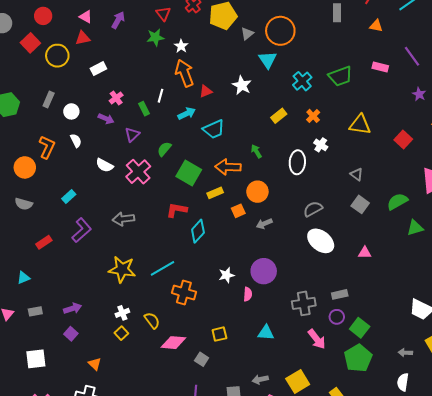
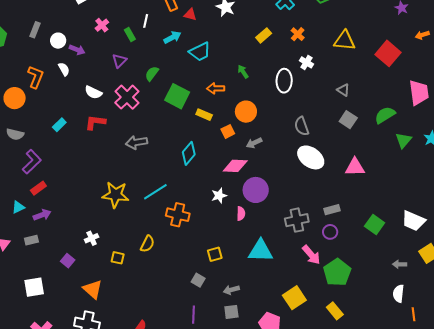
red triangle: (206, 91) -> (190, 15), turned 40
purple arrow: (106, 119) -> (77, 50), moved
red square: (403, 140) -> (388, 53), size x1.4
orange arrow: (228, 167) -> (216, 88), size x0.7
yellow rectangle: (215, 193) -> (204, 115), turned 49
gray semicircle: (313, 209) -> (302, 126), turned -78
red L-shape: (177, 210) -> (95, 122), moved
gray arrow: (123, 219) -> (136, 142), moved
green triangle: (415, 228) -> (404, 140), turned -30
purple L-shape: (82, 230) -> (32, 162), moved
red rectangle: (44, 242) -> (38, 188), moved
pink triangle: (365, 253) -> (355, 167), size x1.5
purple arrow: (73, 308) -> (42, 215), moved
white cross: (122, 313) -> (92, 238), moved
yellow semicircle: (152, 320) -> (147, 244), turned 66
green square: (360, 328) -> (375, 225), moved
yellow square: (121, 333) -> (118, 258), turned -32
cyan triangle: (266, 333) -> (261, 251), size x1.5
pink diamond: (173, 343) -> (235, 166), moved
green pentagon: (358, 358) -> (337, 272), moved
orange triangle: (95, 364) -> (93, 289), size x1.5
gray arrow: (260, 379) -> (231, 290), moved

